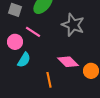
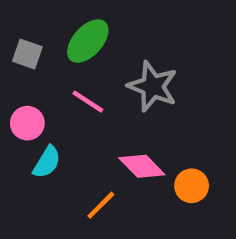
pink line: (33, 32) -> (88, 102), moved
orange line: (49, 80) -> (101, 205), turned 56

